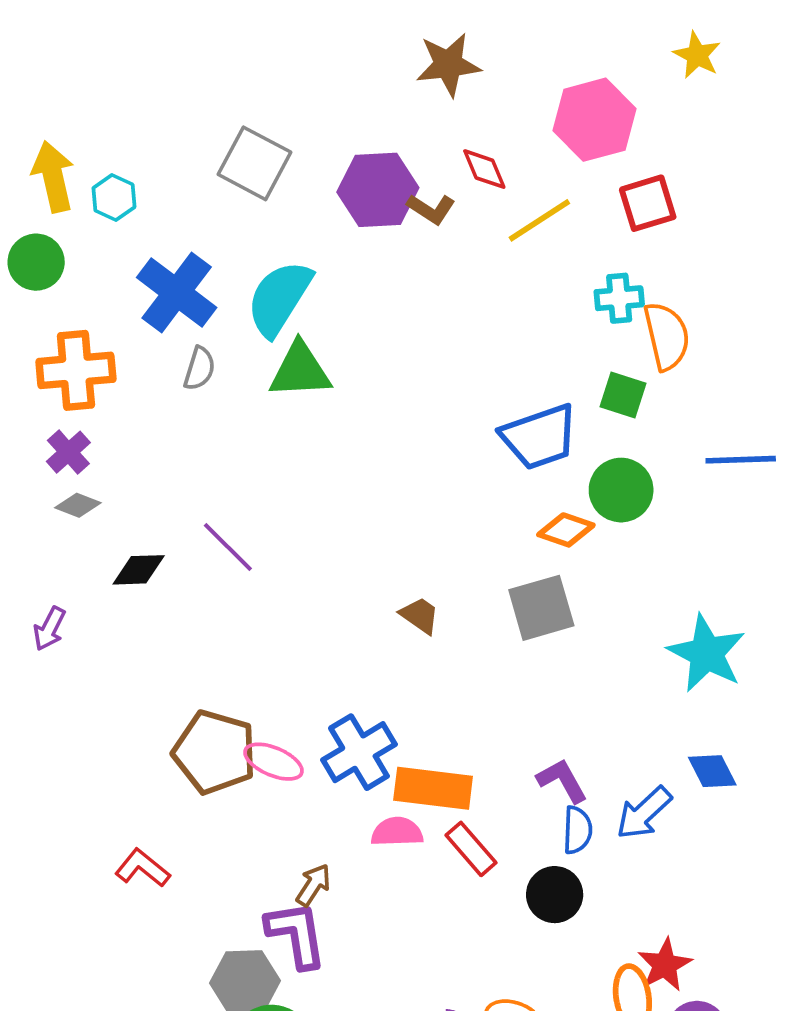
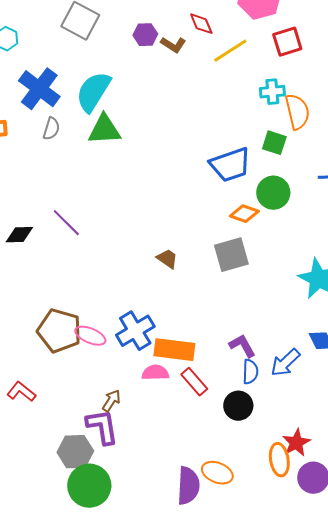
purple hexagon: (378, 190) -> (145, 35), size x0.6

